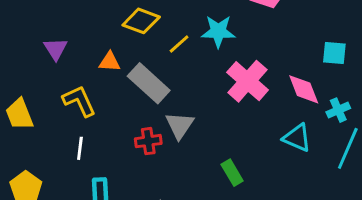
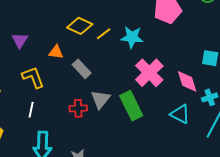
yellow line: (179, 44) -> (104, 34), moved
gray rectangle: (149, 83) -> (82, 69), size x0.7
green rectangle: (232, 173) -> (131, 106), moved, size x1.6

